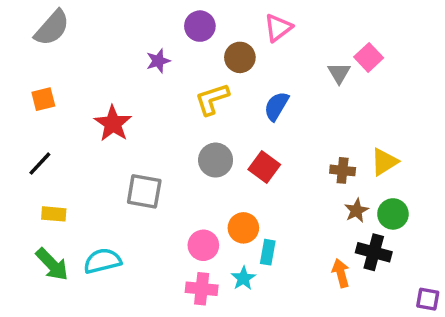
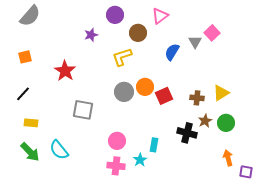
blue semicircle: (276, 106) -> (172, 52), moved
red square: (264, 167) -> (164, 96), moved, turned 30
orange circle: (243, 228) -> (145, 87), moved
black cross: (374, 252) -> (187, 133), moved
cyan semicircle: (102, 261) -> (59, 150), turned -115
orange arrow: (341, 273) -> (228, 158), moved

